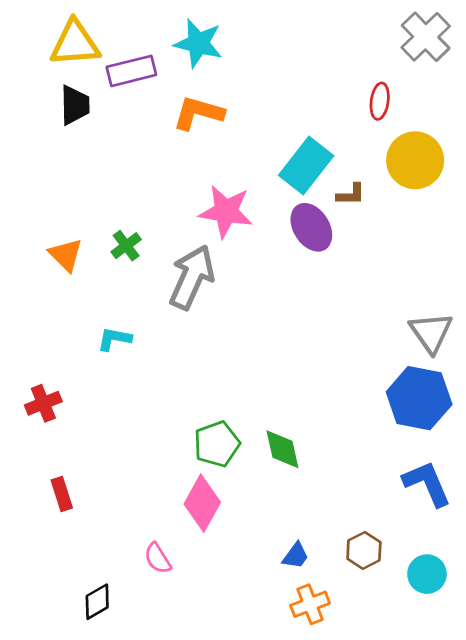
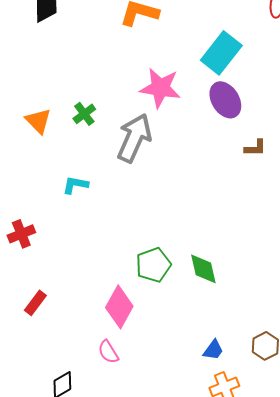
brown L-shape: (351, 194) -> (255, 148), moved
red rectangle: (62, 494) -> (35, 303), turned 55
pink diamond: (202, 503) -> (119, 307), moved

